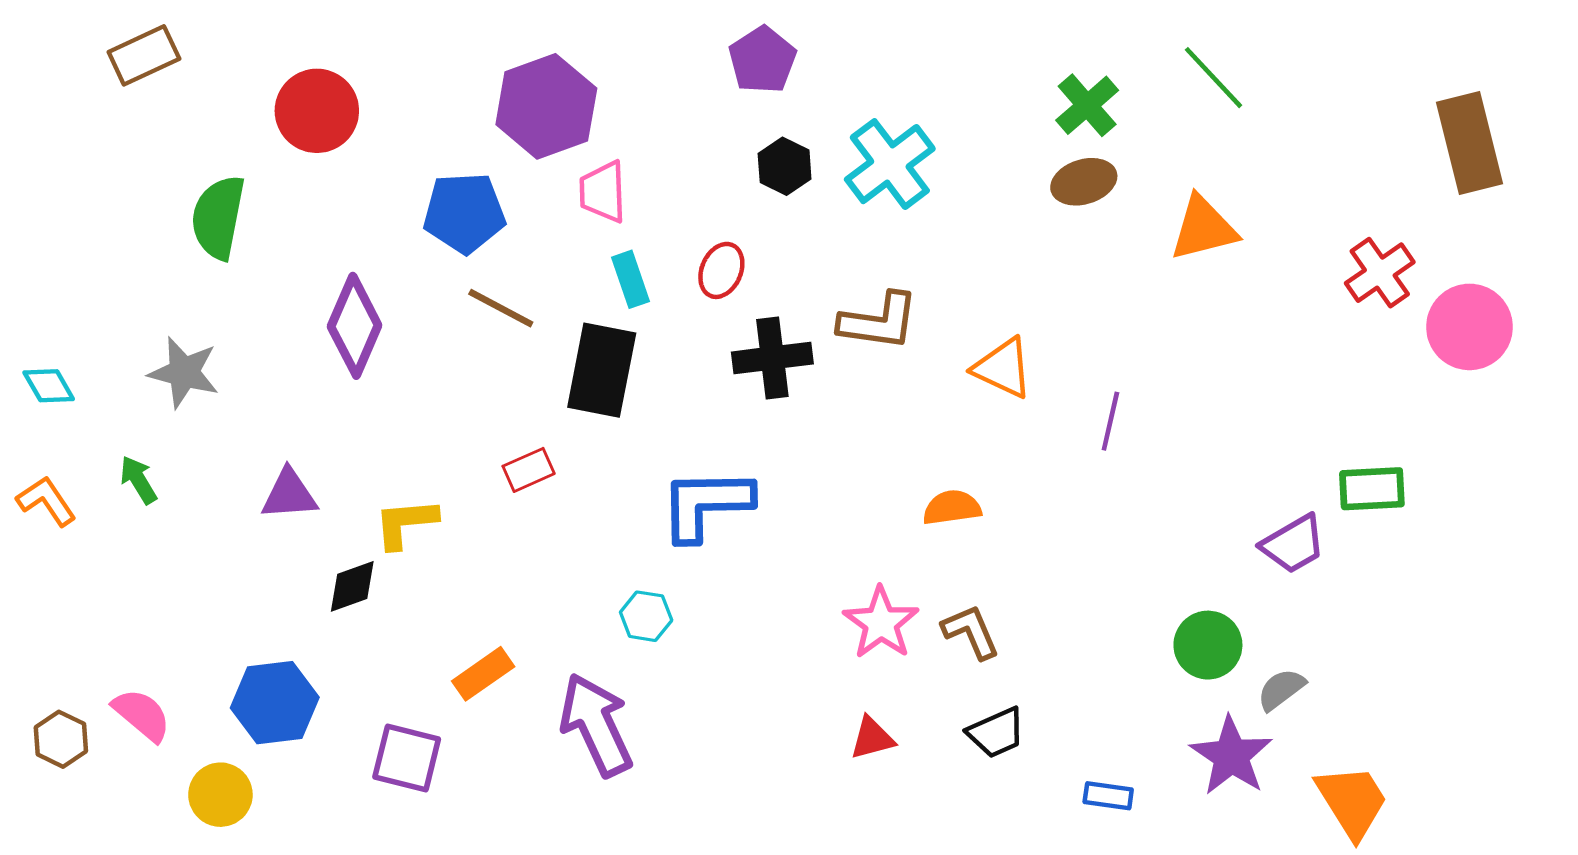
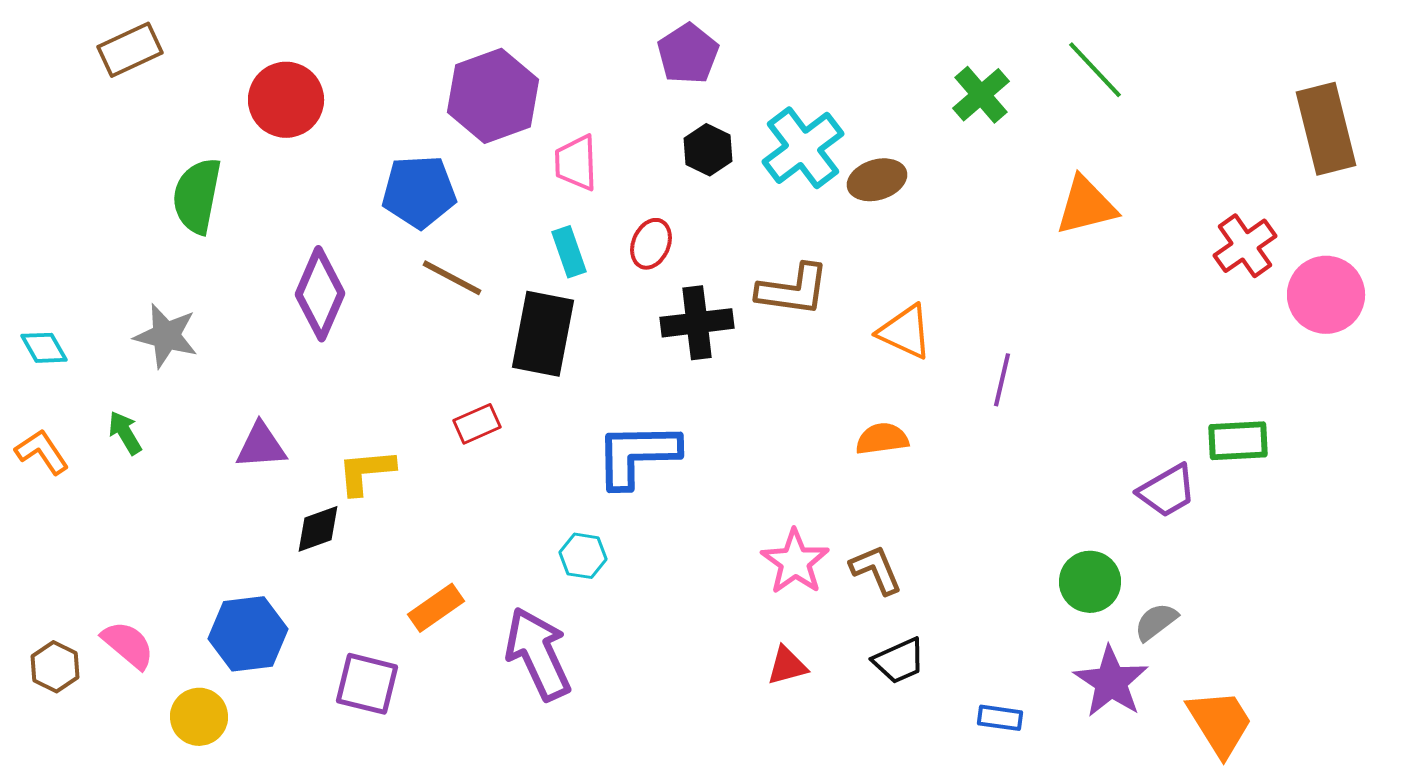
brown ellipse: (1084, 182) -> (877, 180), moved
pink trapezoid: (603, 192) -> (576, 163), moved
orange semicircle: (952, 508) -> (882, 439), moved

